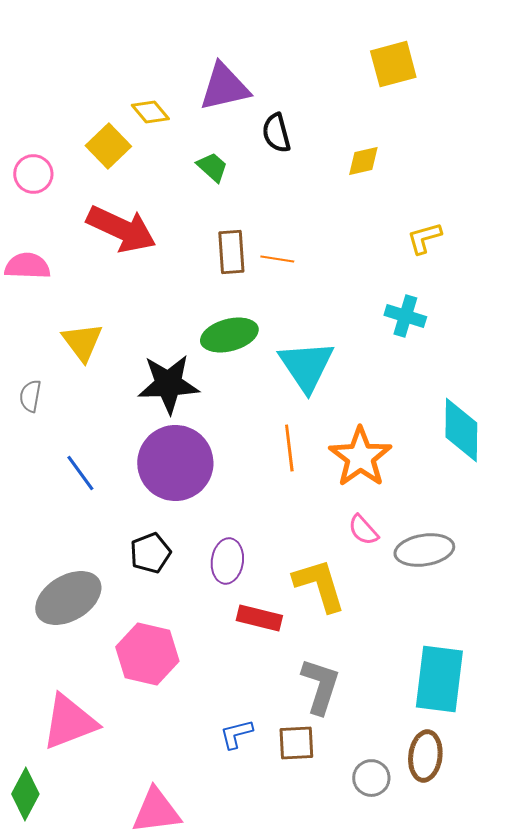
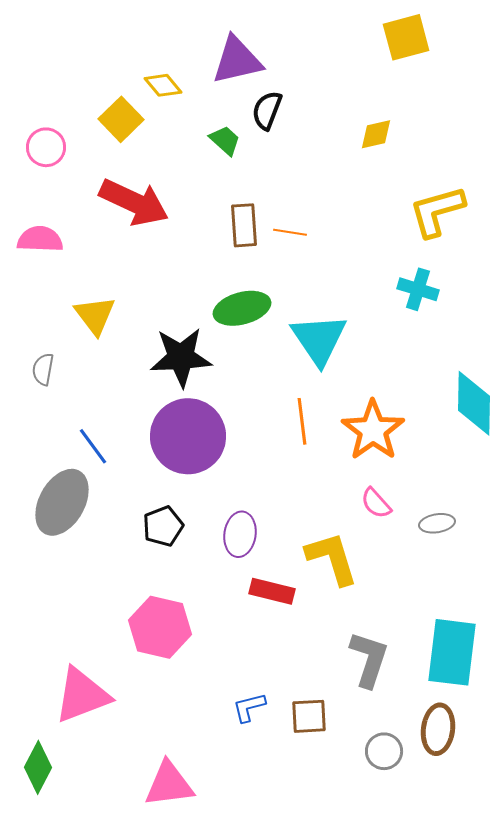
black semicircle: (276, 133) -> (267, 110), moved, turned 36
yellow L-shape: (424, 238) -> (437, 211), size x1.6
gray ellipse: (424, 550) -> (437, 523), size x0.6
gray ellipse: (68, 598) -> (62, 502), moved, turned -30
gray L-shape: (320, 686) -> (369, 659), moved

